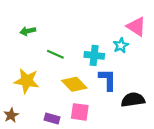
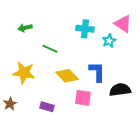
cyan cross: (94, 55) -> (85, 29), moved
pink square: (80, 112) -> (83, 98), moved

